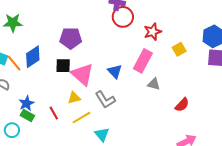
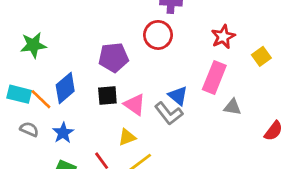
red circle: (123, 17) -> (158, 35), moved
pink triangle: (82, 74) -> (135, 105), size x0.7
gray L-shape: (105, 100) -> (169, 114), moved
blue star: (26, 103) -> (63, 133), moved

